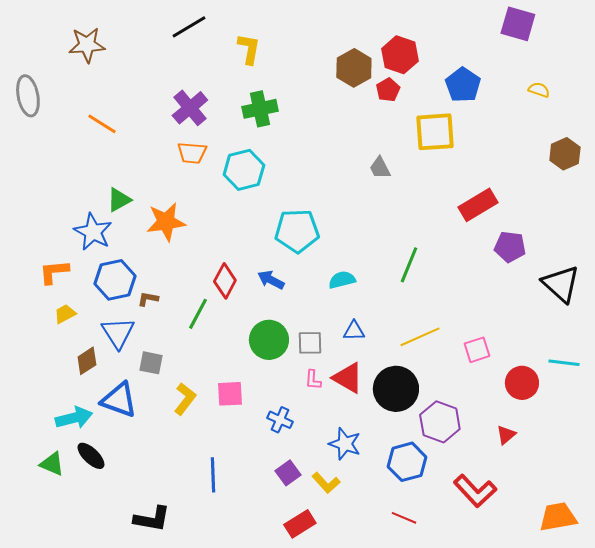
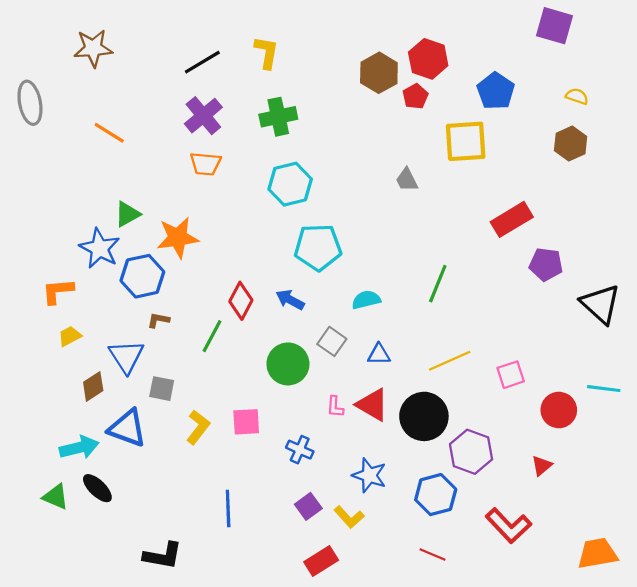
black line: (189, 27) -> (202, 62), moved
brown hexagon: (565, 154) -> (571, 143), moved
cyan hexagon: (244, 170) -> (290, 184), moved
blue hexagon: (115, 280) -> (142, 276), moved
gray square: (310, 343) -> (332, 341), moved, turned 36

